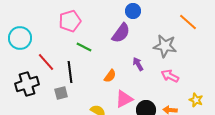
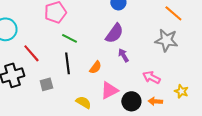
purple semicircle: (121, 33) -> (114, 33), moved
gray star: (165, 46) -> (166, 40), moved
black line: (70, 72) -> (67, 63), moved
pink arrow: (170, 76) -> (151, 77), moved

